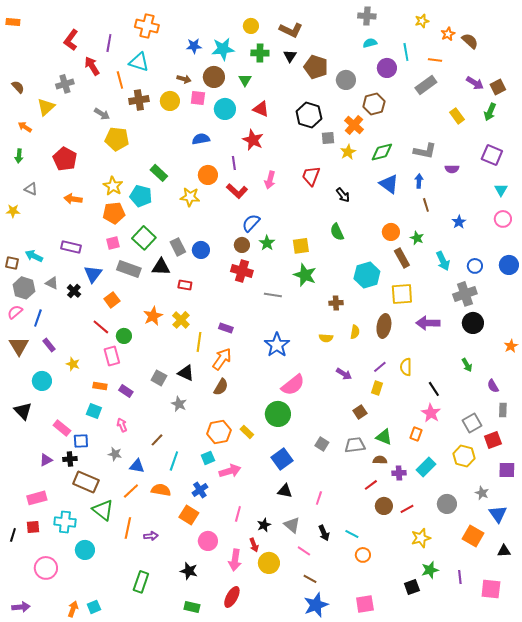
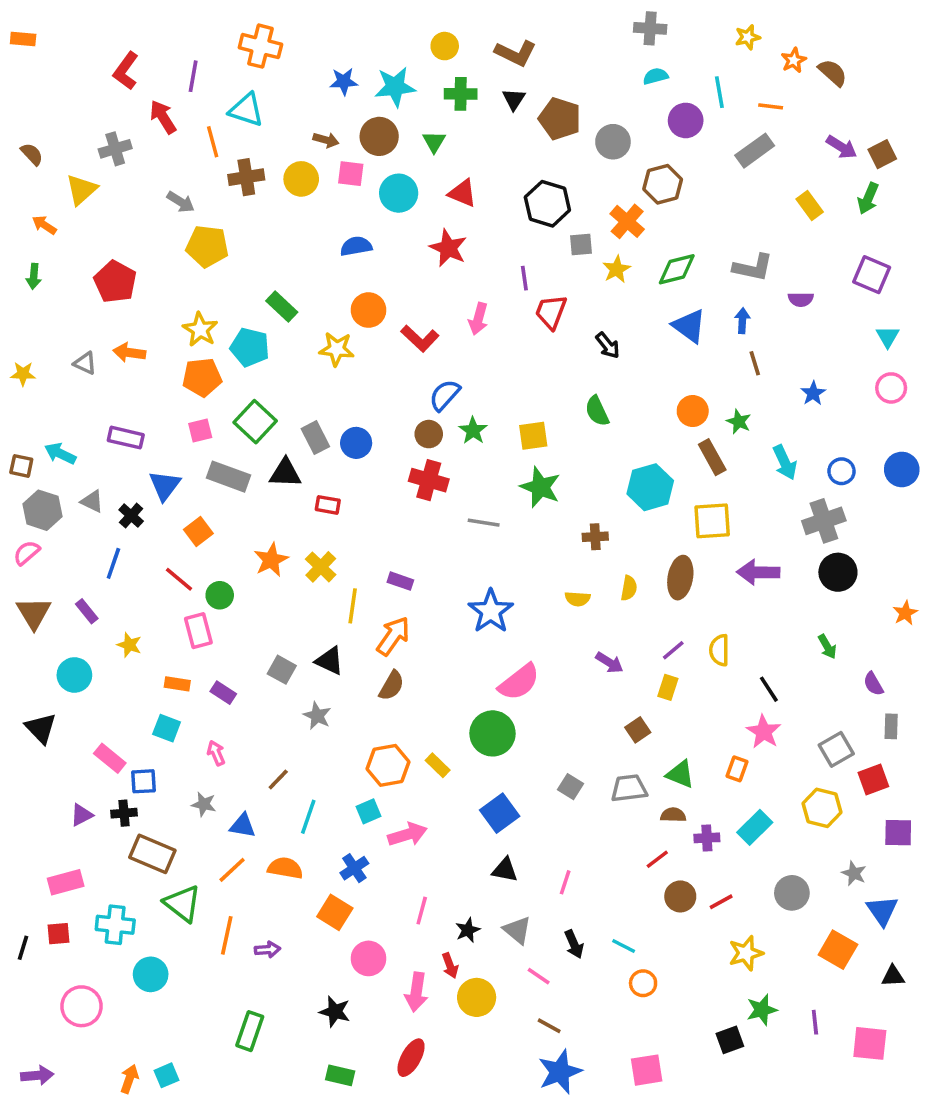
purple line: (234, 163) -> (524, 278), moved
gray triangle: (31, 189) -> (85, 363), moved
blue line: (38, 318) -> (113, 563), moved

